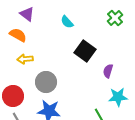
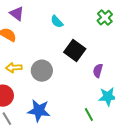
yellow arrow: (25, 59) -> (14, 68), moved
gray circle: (46, 82) -> (42, 71), moved

